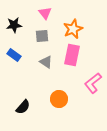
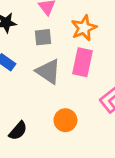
gray triangle: (46, 62) -> (48, 71), size x1.5

